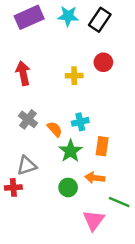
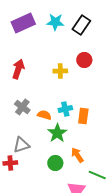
red arrow: (23, 73) -> (18, 69), turned 30
orange semicircle: (55, 129) -> (44, 115), turned -32
orange rectangle: (102, 146) -> (83, 116), moved
orange arrow: (95, 178) -> (77, 155), turned 49

